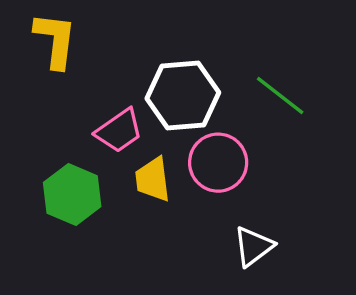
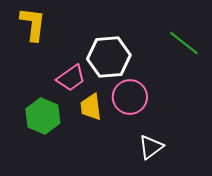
green line: (280, 95) -> (184, 43), moved

